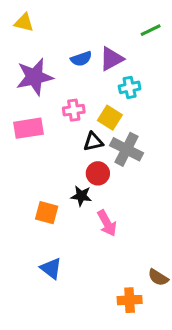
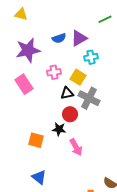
pink rectangle: (29, 128) -> (24, 84), turned 66

